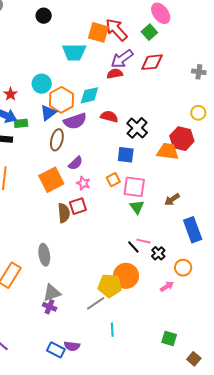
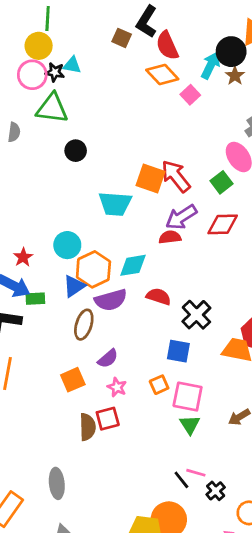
orange square: (51, 180) -> (73, 380), size x0.7

